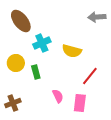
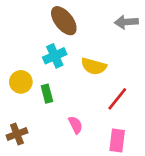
brown ellipse: (21, 21) -> (64, 21), moved
pink rectangle: (80, 103) -> (117, 141), moved

